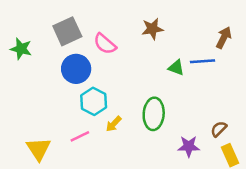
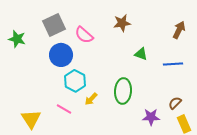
blue line: (202, 61) -> (173, 64), moved
pink line: (80, 136) -> (64, 109), turned 56

